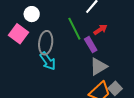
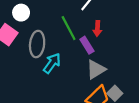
red arrow: (100, 30) -> (97, 28), turned 128
cyan arrow: (48, 61) -> (52, 63), moved, turned -108

